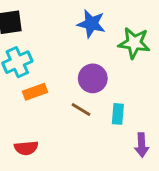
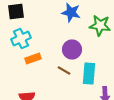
cyan rectangle: (118, 114) -> (89, 74), size x1.5

